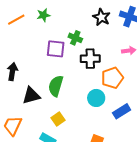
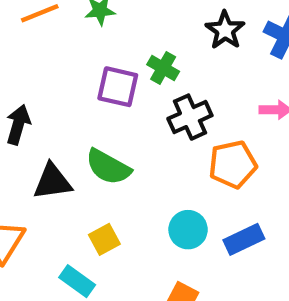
black cross: (90, 59) -> (190, 117), turned -30
green semicircle: (56, 86) -> (108, 167), turned -85
cyan circle: (96, 98) -> (188, 230), moved

